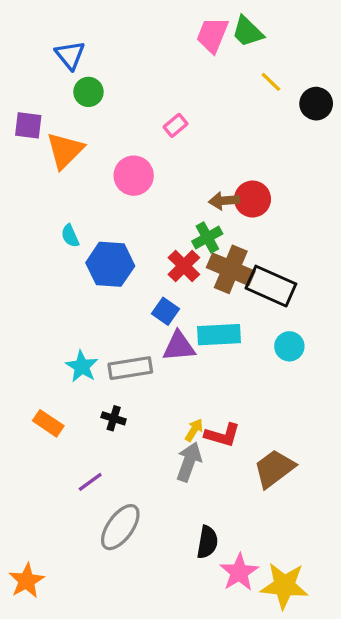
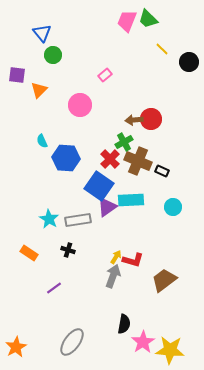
orange triangle: (65, 150) -> (39, 90), size x0.7
black rectangle: (271, 286) -> (162, 171), size x0.5
blue square: (165, 311) -> (99, 186), size x1.8
purple triangle: (179, 346) -> (107, 207), turned -30
gray ellipse: (120, 527) -> (72, 342), moved

